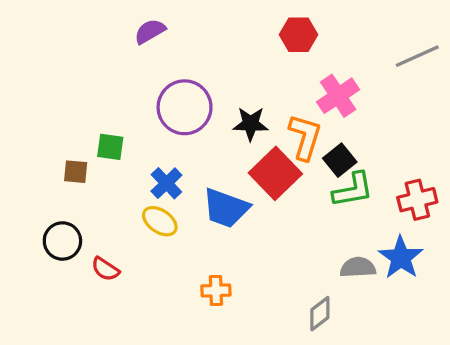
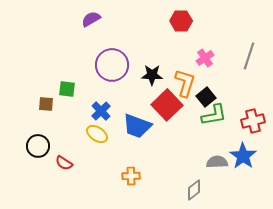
gray line: (417, 56) -> (249, 56), moved, turned -48
pink cross: (338, 96) -> (205, 58), size x0.7

